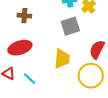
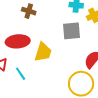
yellow trapezoid: (62, 59) -> (43, 52), moved

